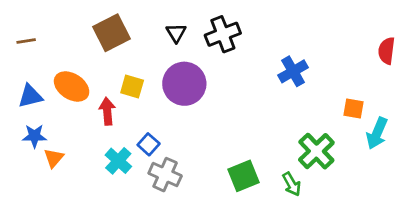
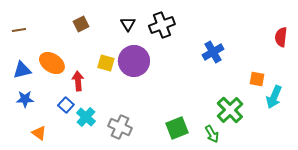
brown square: (111, 33) -> (81, 24), size x0.6
yellow square: (132, 86) -> (106, 63), moved
blue square: (149, 144) -> (66, 105), moved
orange triangle: (54, 158) -> (39, 133), moved, turned -35

